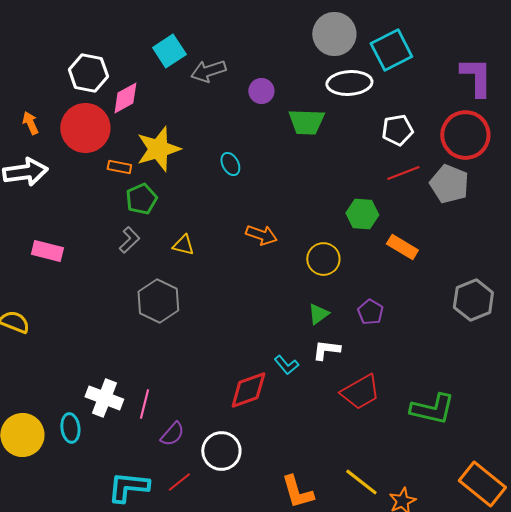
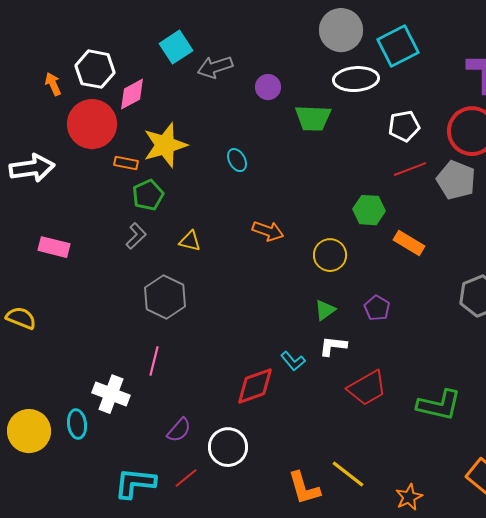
orange arrow: (30, 123) -> (53, 84), moved
pink line: (144, 404) -> (154, 361), moved
yellow line: (361, 482) -> (348, 474), moved

